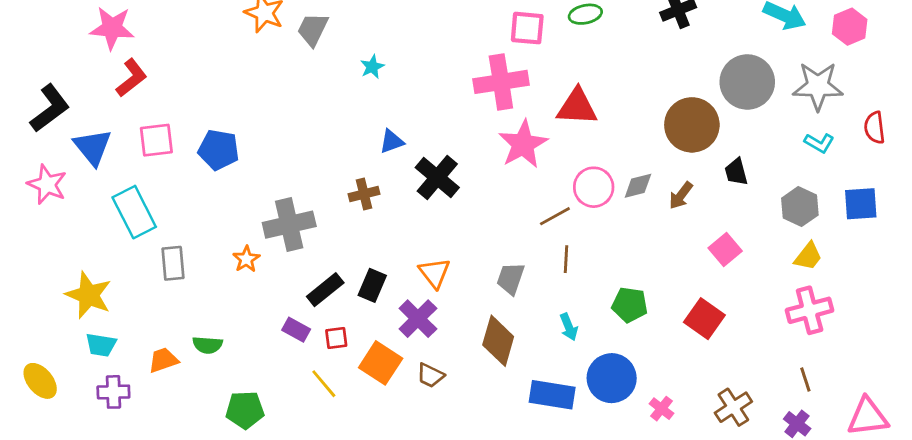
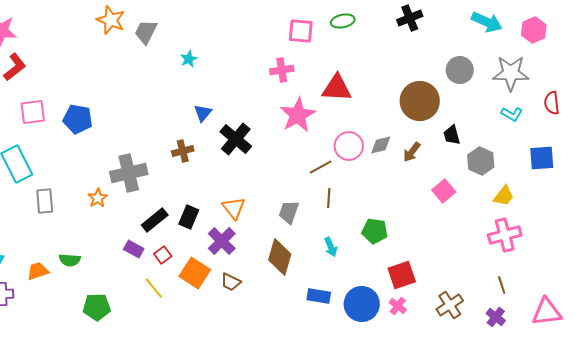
pink cross: (501, 82) -> (282, 70), size x0.6
gray circle: (747, 82) -> (460, 70), size x0.7
blue triangle: (392, 141) -> (203, 113), turned -30
gray hexagon: (800, 207) -> (481, 161), moved
red square: (704, 319) -> (402, 275), moved, turned 36
red square: (336, 338) -> (163, 255), turned -30
blue circle: (612, 378) -> (362, 304), moved
blue rectangle: (552, 395) -> (319, 296), size x0.7

